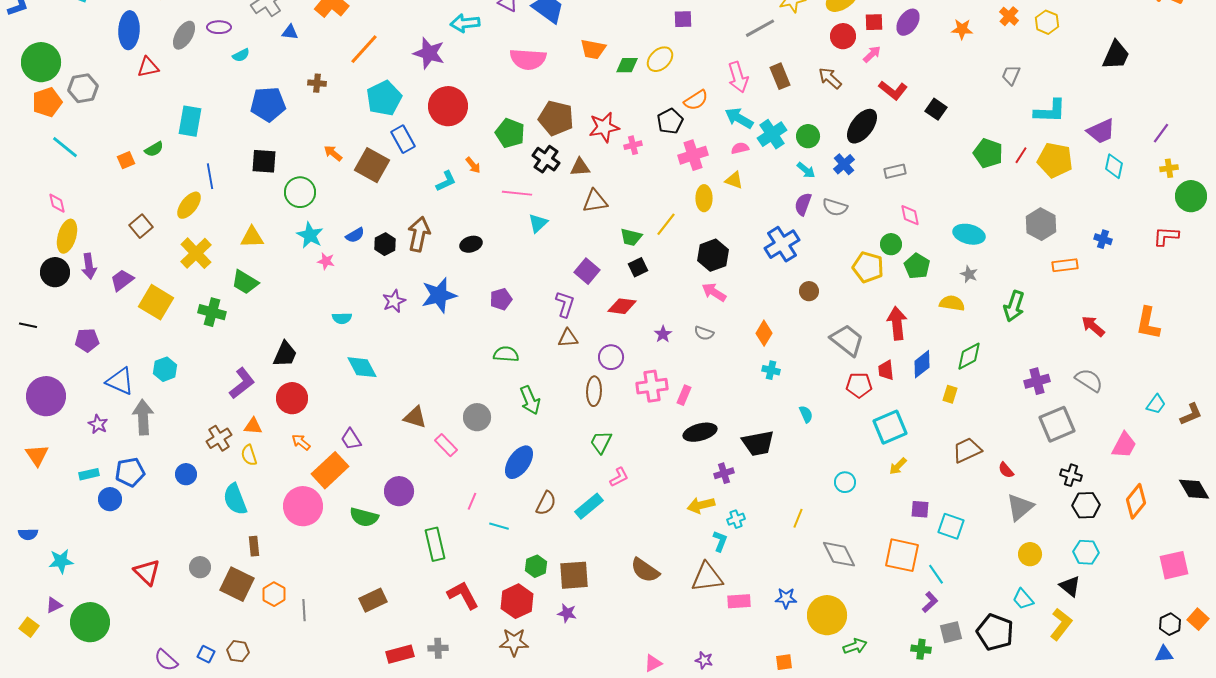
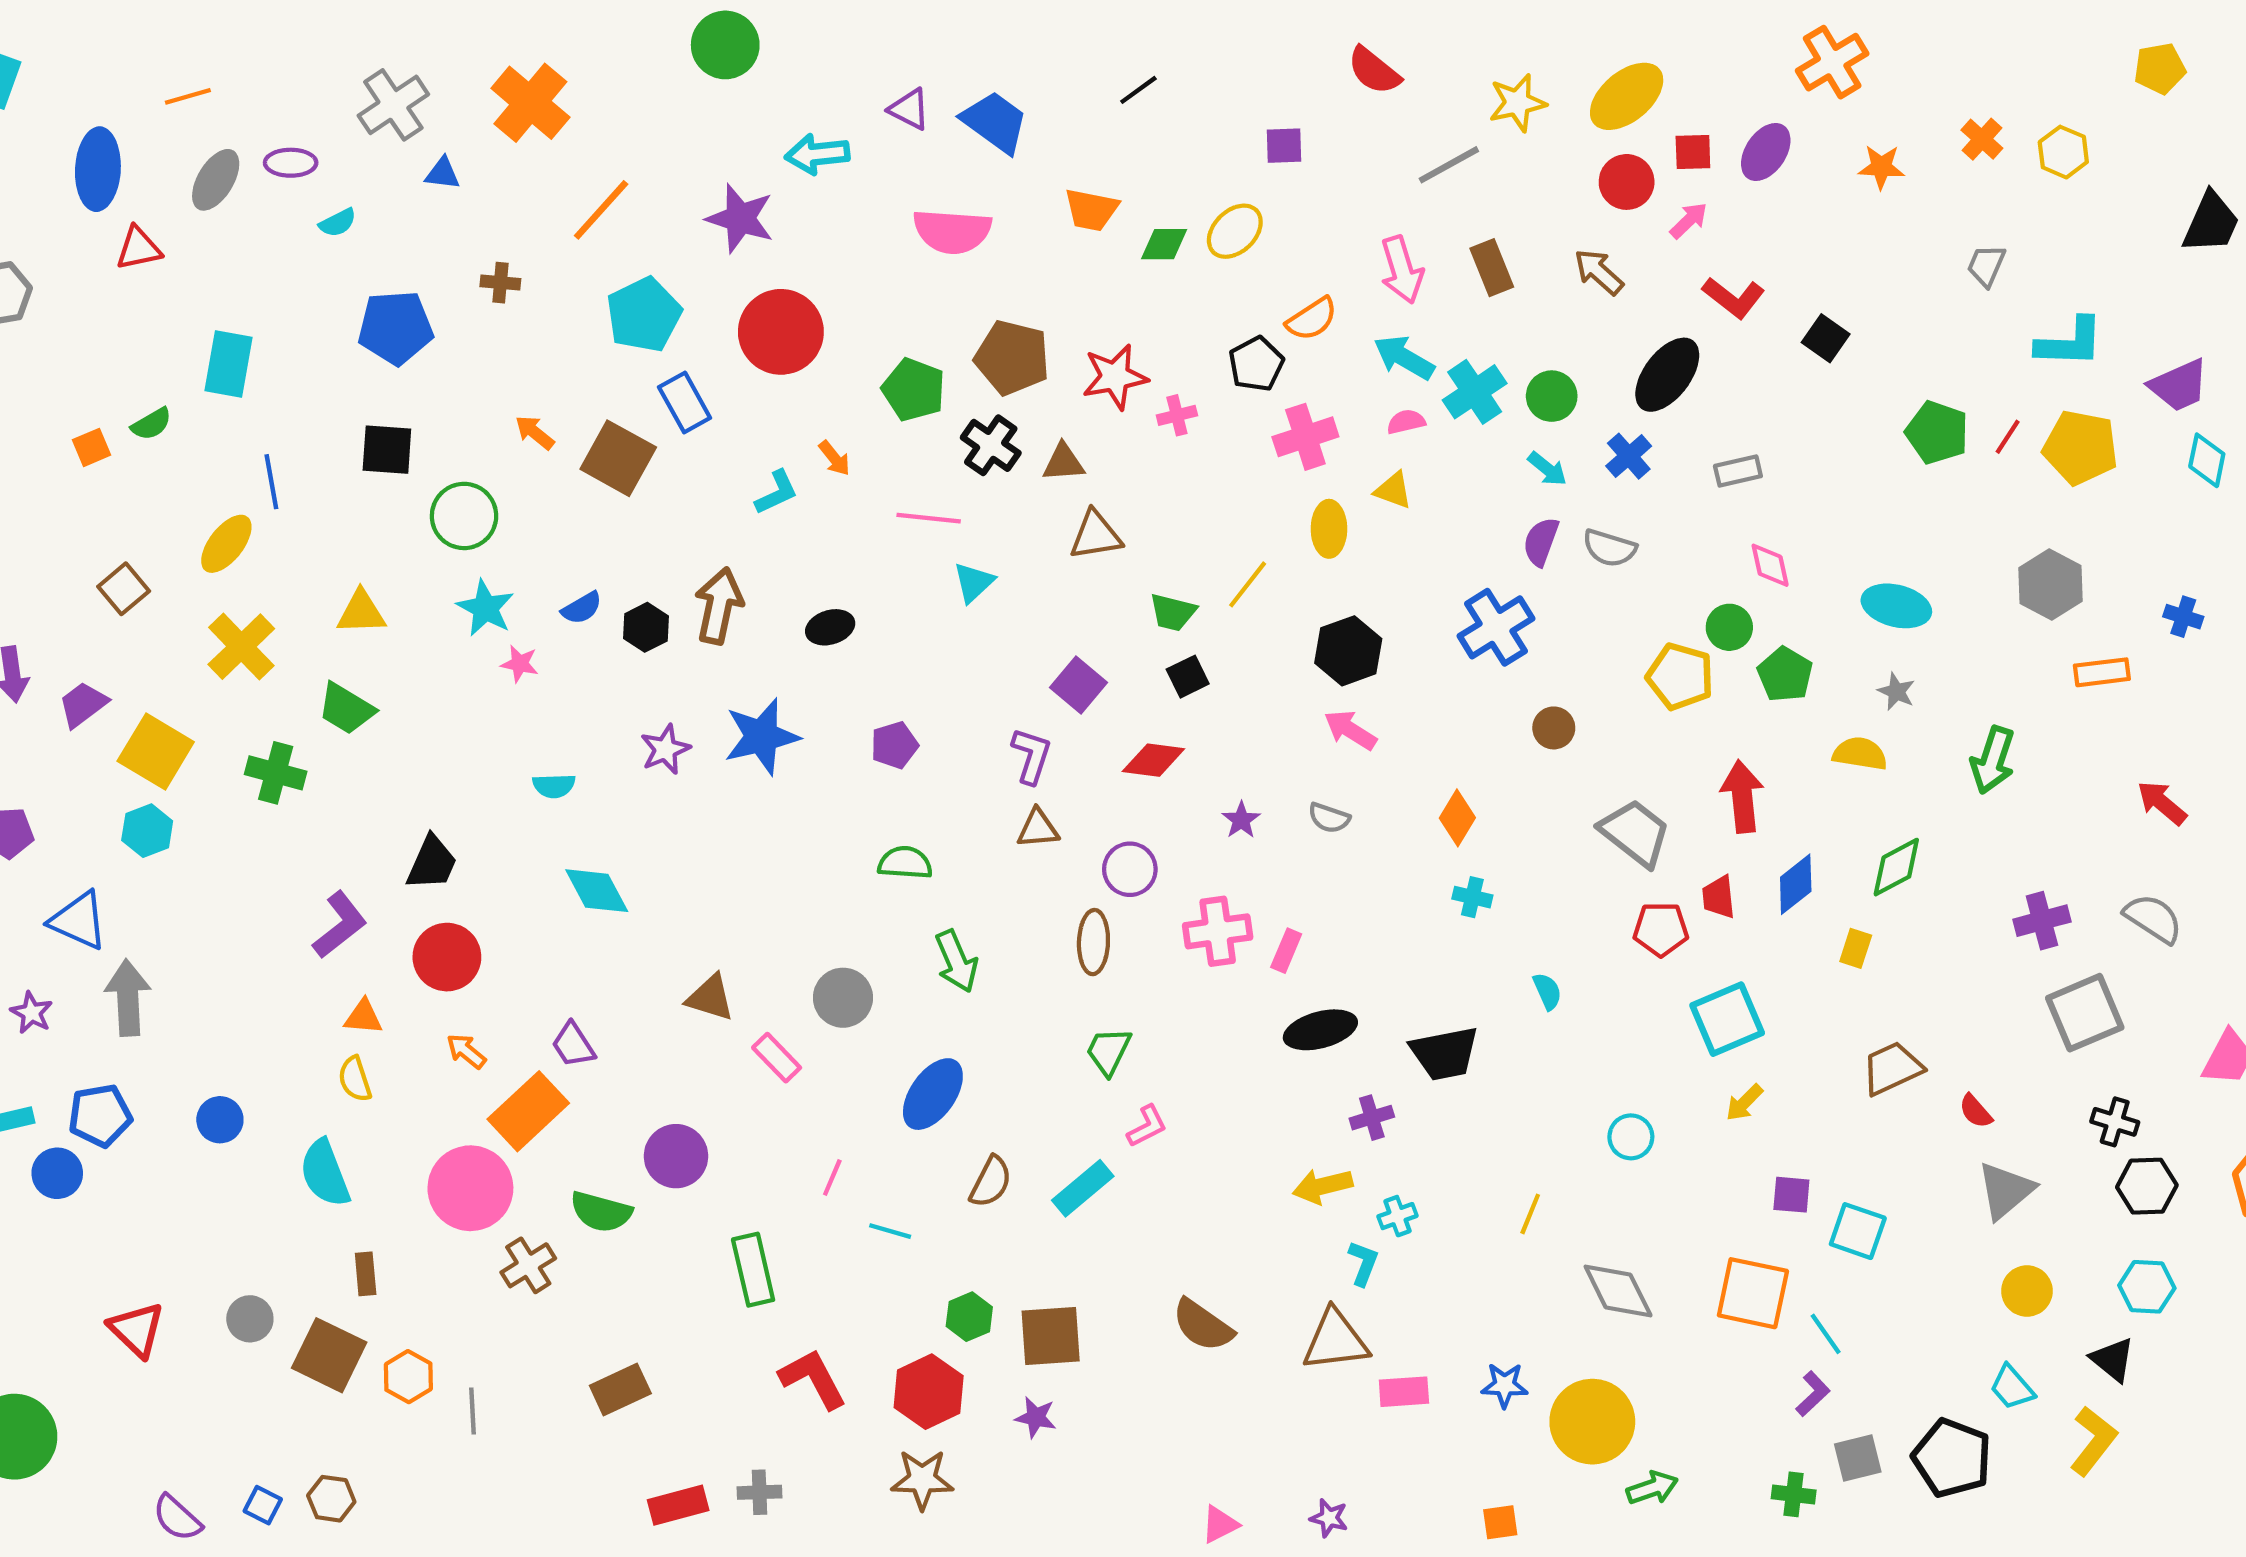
cyan hexagon: (165, 369) -> (147, 831), moved
brown cross: (219, 438) -> (528, 1265), moved

